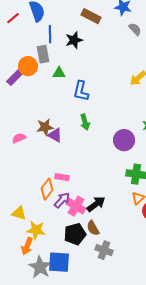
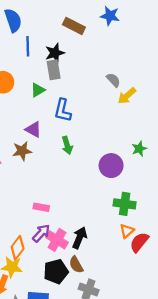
gray semicircle: (135, 29) -> (113, 80), moved
gray rectangle: (43, 54) -> (54, 70), moved
green triangle: (59, 73) -> (38, 90), turned -32
purple triangle: (55, 135) -> (33, 130), moved
orange diamond: (47, 189) -> (18, 248), moved
black arrow: (96, 204) -> (80, 238), turned -30

